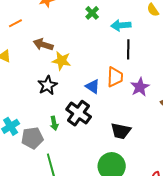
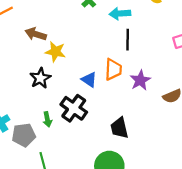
black trapezoid: (121, 131) -> (119, 128), turned 65

